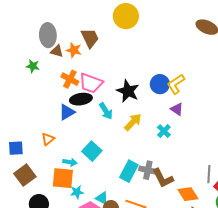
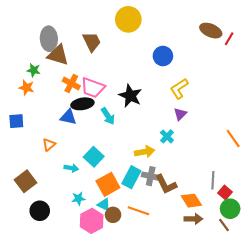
orange star: (74, 50) -> (26, 88), moved
brown triangle: (57, 51) -> (58, 55), size x1.6
blue circle: (160, 84) -> (163, 56), moved
purple triangle: (177, 109) -> (180, 114), turned 40
blue triangle: (67, 112) -> (68, 117), turned 42
yellow arrow: (133, 122) -> (145, 152), moved, turned 36
blue square: (16, 148) -> (16, 121), moved
orange square: (63, 178) -> (108, 184), moved, turned -35

